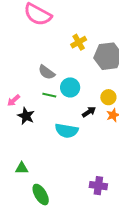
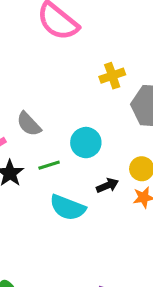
gray semicircle: (47, 72) -> (29, 124), moved
green line: (49, 95) -> (49, 165), moved, turned -40

